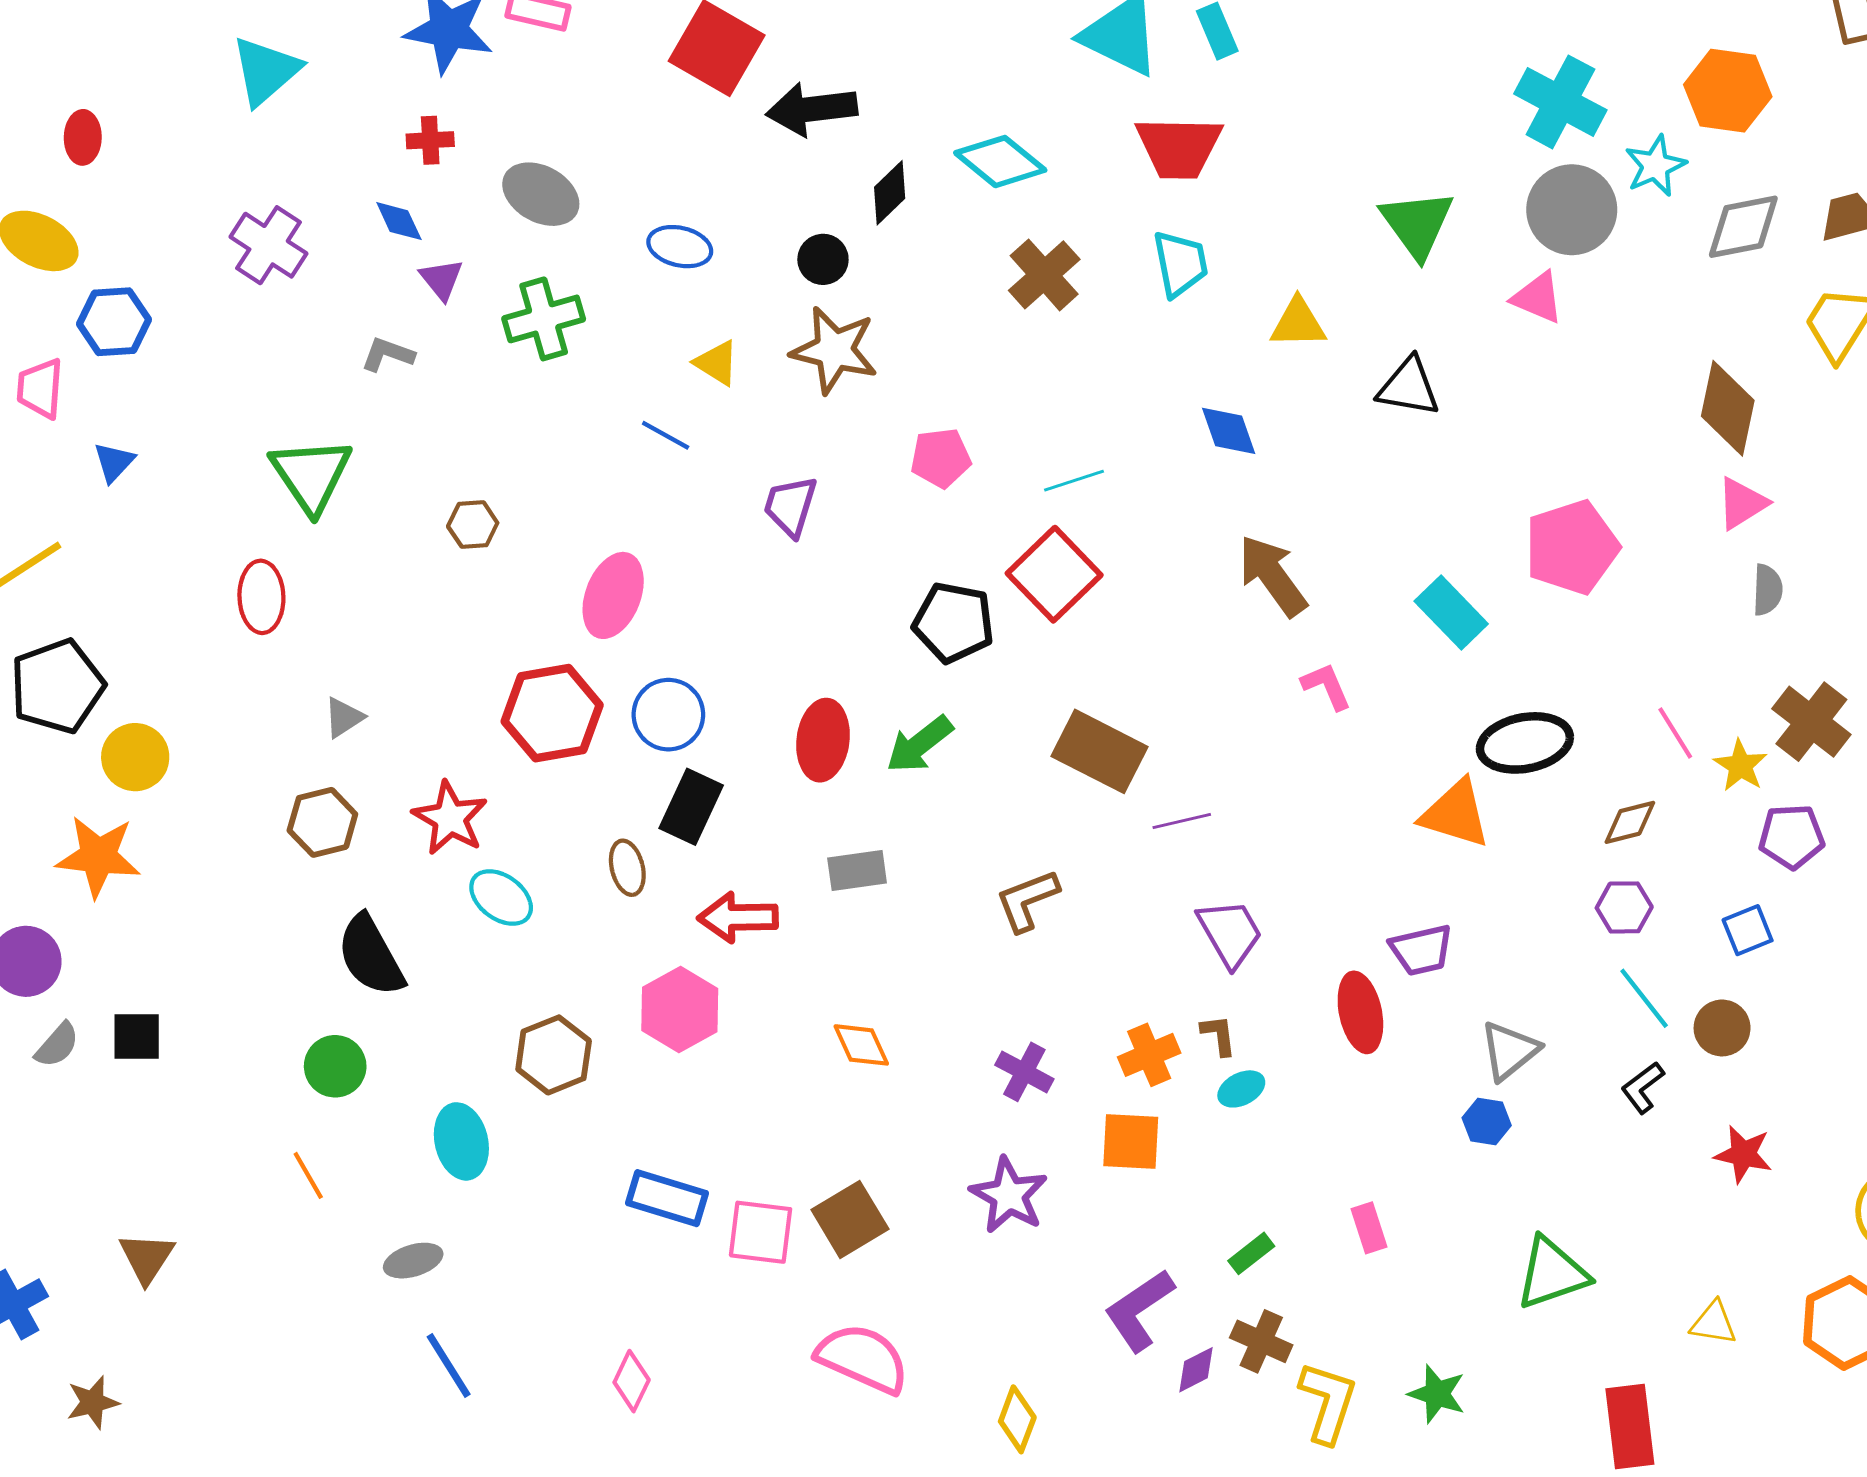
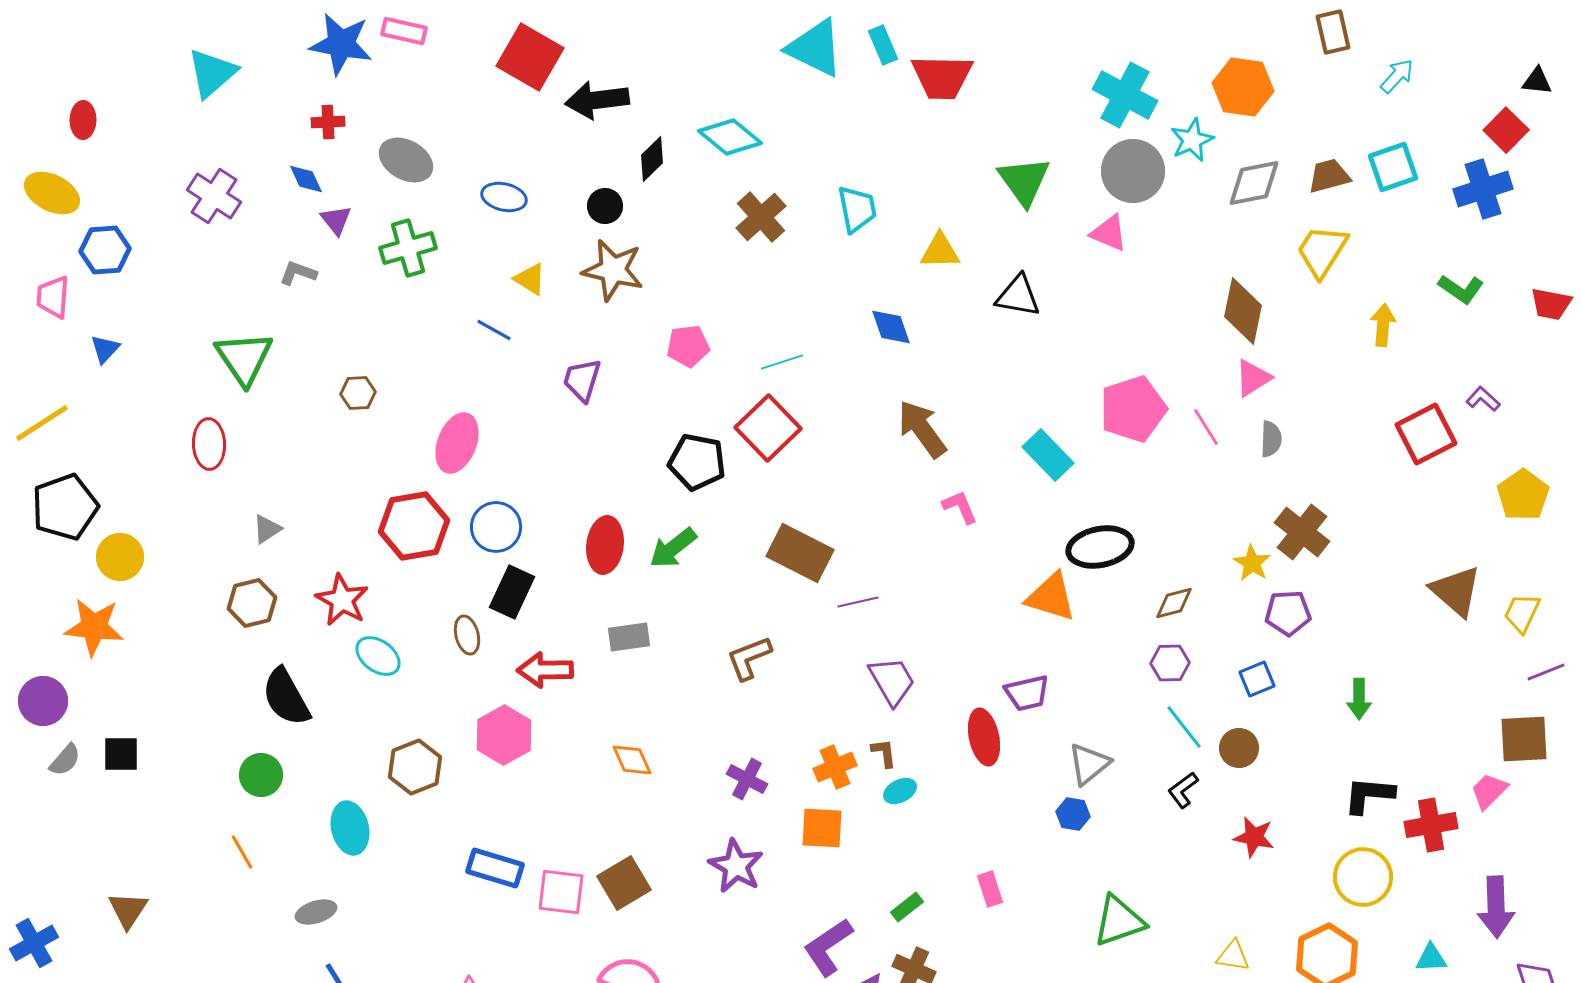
red trapezoid: (1179, 147) -> (942, 77), moved
pink line: (1675, 733) -> (1206, 427), moved

